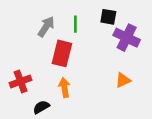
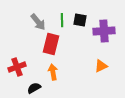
black square: (108, 17) -> (80, 20), moved
gray arrow: (46, 27) -> (38, 22), turned 108
purple cross: (127, 38) -> (104, 31), turned -30

